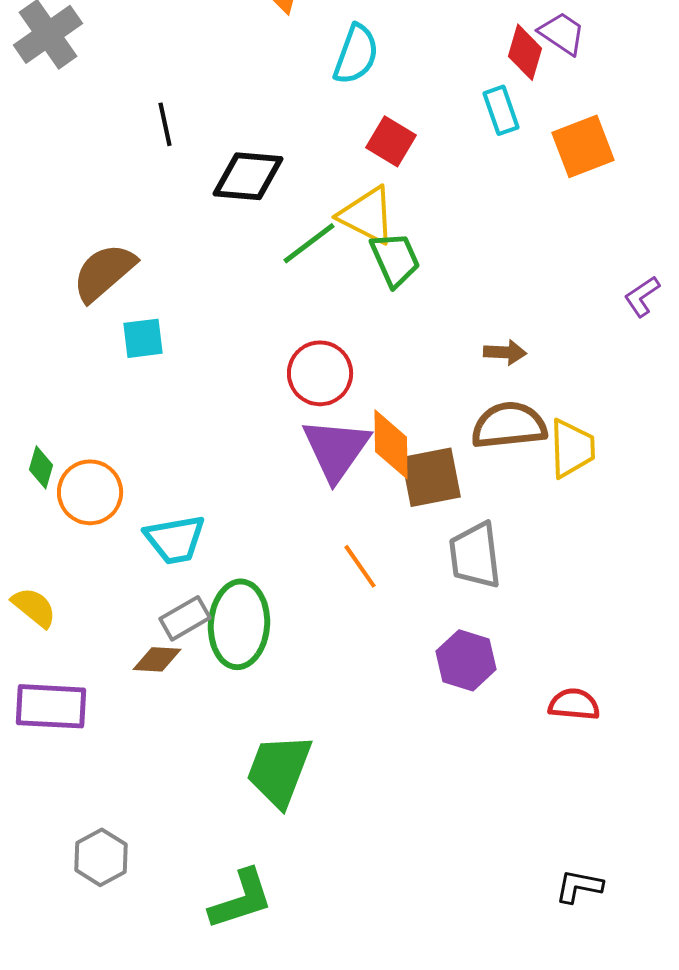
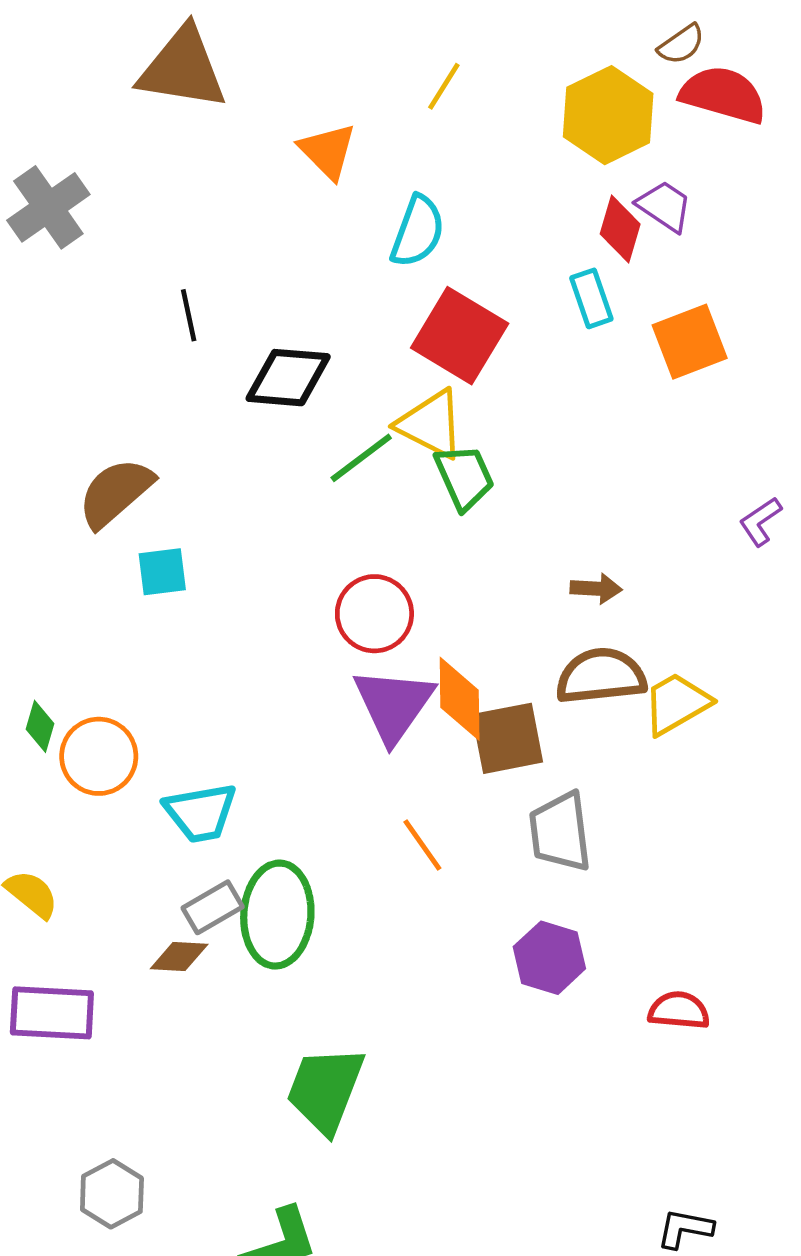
red square: (391, 141) -> (460, 336), size x1.6
yellow trapezoid: (572, 448) -> (676, 704), turned -118

